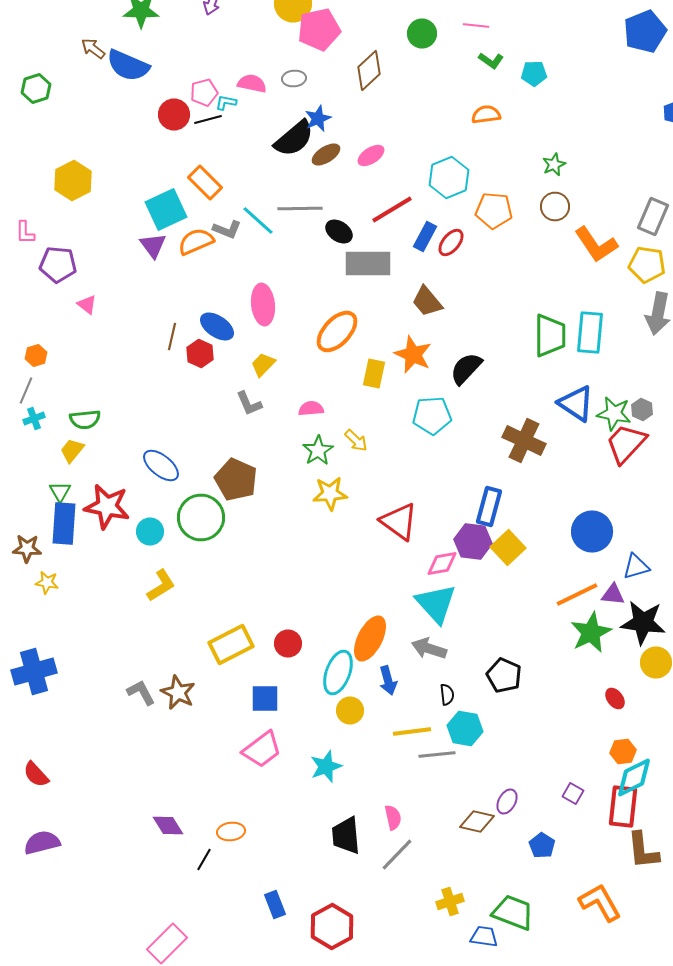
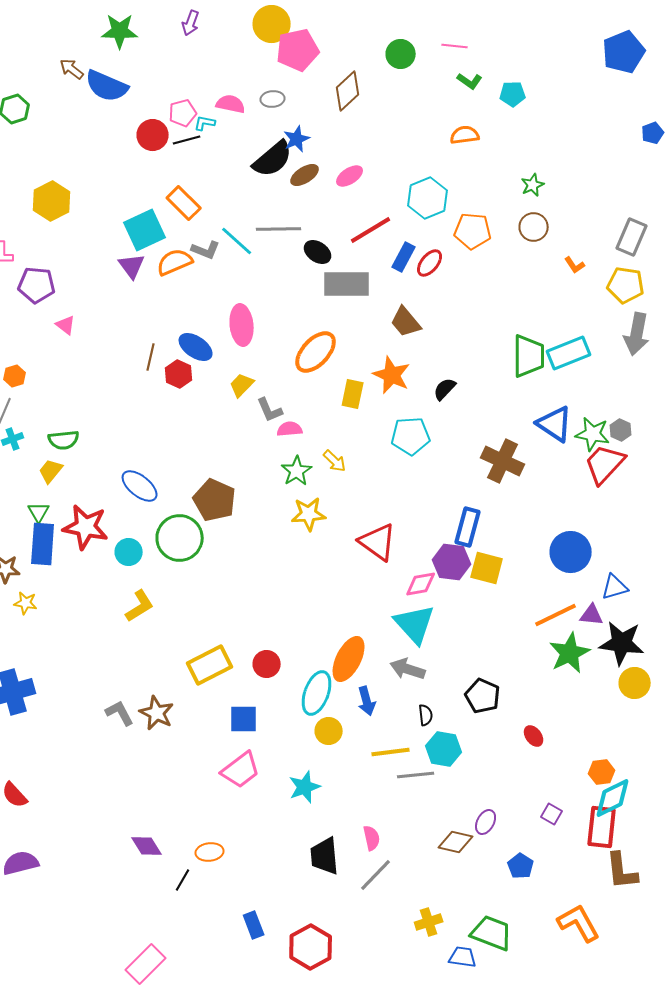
orange L-shape: (596, 244) -> (575, 265), size x0.5
cyan rectangle: (590, 332) -> (569, 353), turned 63
black semicircle: (466, 368) -> (445, 389), size x0.7
gray L-shape: (249, 404) -> (270, 410), moved
yellow square: (508, 548) -> (487, 568), turned -32
red ellipse: (615, 698) -> (534, 736), moved

